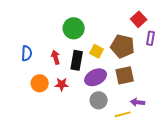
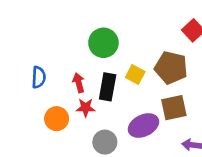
purple ellipse: (96, 77) -> (143, 126), moved
red star: (62, 84) -> (86, 108), moved
gray circle: (99, 100) -> (105, 142), moved

